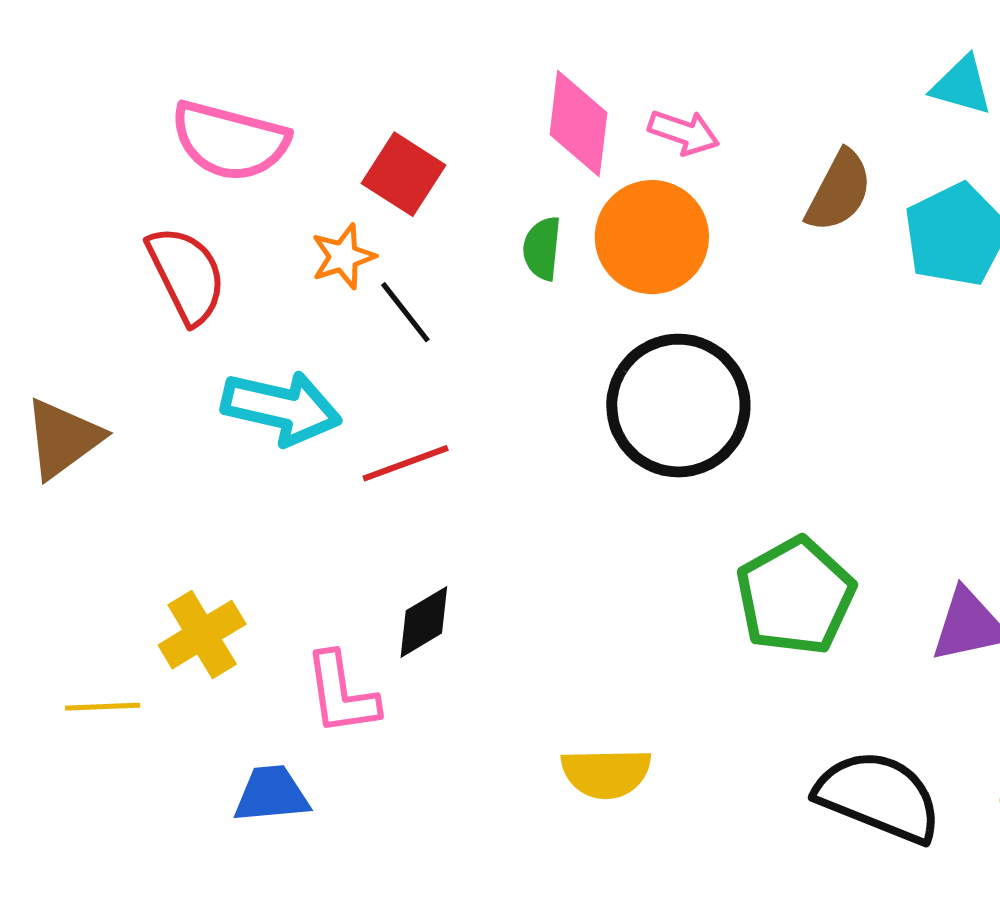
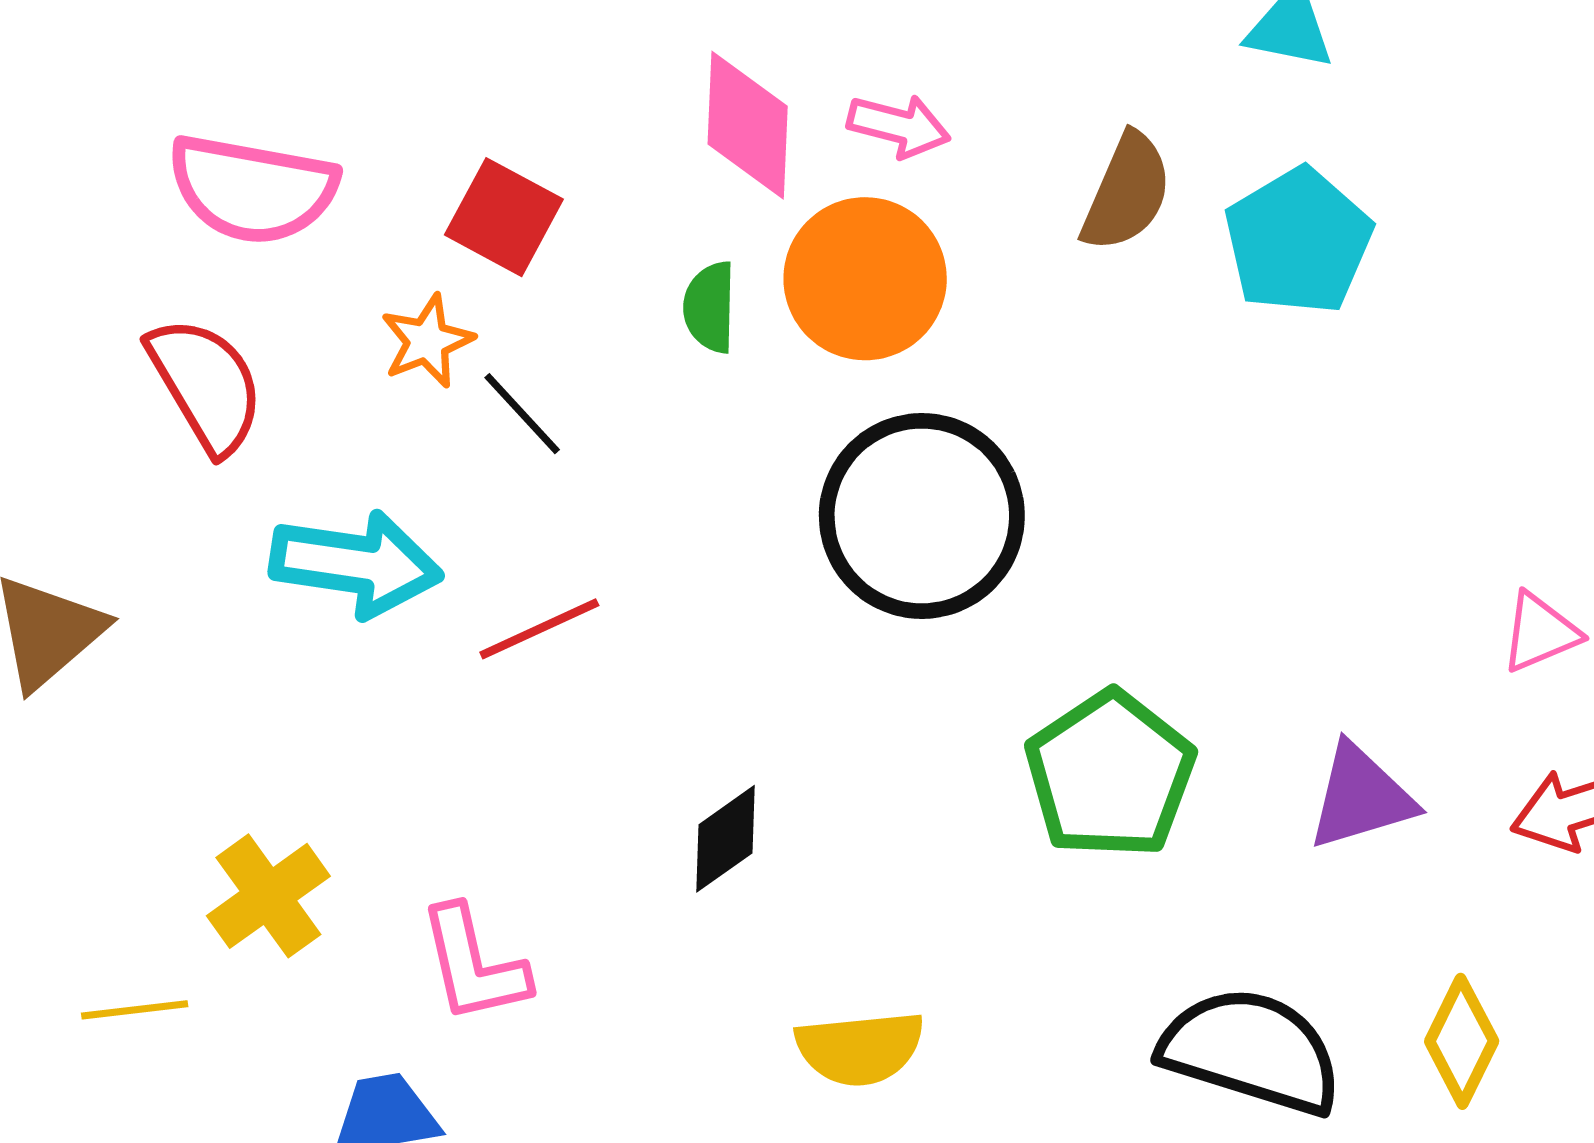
black diamond: (424, 622) -> (726, 839), moved

